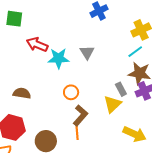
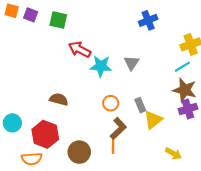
gray rectangle: (121, 89) -> (140, 105), moved
yellow arrow: (135, 134) -> (173, 154), size x0.7

